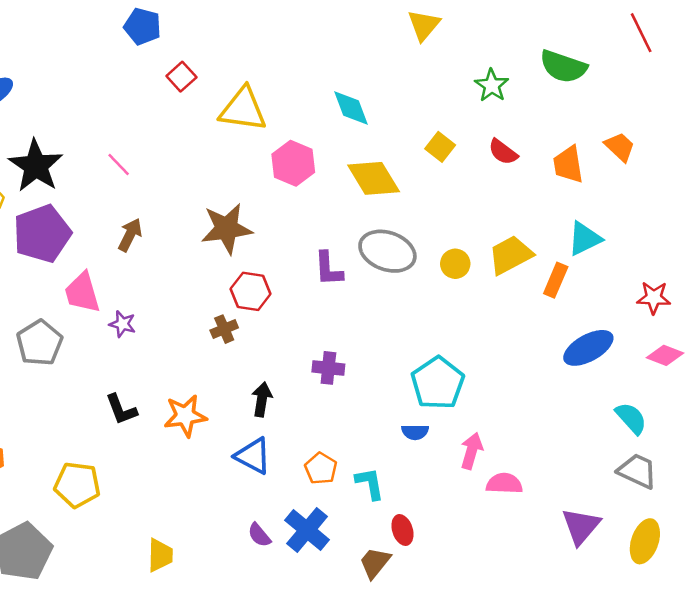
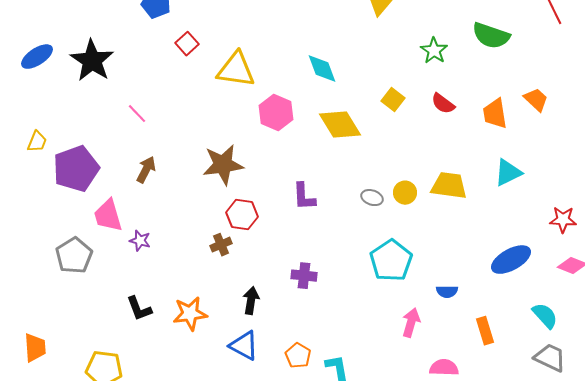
black star: (36, 166) -> (92, 61), moved
gray ellipse: (387, 251) -> (372, 198), moved, size x0.5
yellow trapezoid: (511, 255) -> (449, 186), turned 36
orange rectangle: (556, 280) -> (485, 331), moved, turned -40
cyan pentagon: (438, 383) -> (391, 261), moved
blue semicircle: (415, 432) -> (447, 292), moved
pink arrow: (472, 451) -> (411, 323), moved

